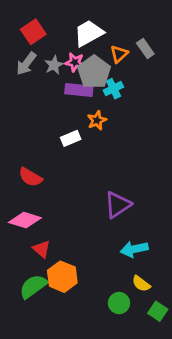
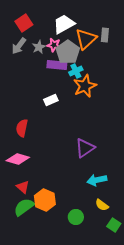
gray rectangle: (145, 48) -> (105, 35), turned 40
orange triangle: (119, 54) -> (86, 39), size x1.6
cyan cross: (113, 89) -> (76, 71), moved
orange star: (97, 120) -> (85, 86), moved, size x1.6
red semicircle: (30, 177) -> (22, 128), turned 72
red triangle: (42, 249) -> (23, 187), moved
green circle: (119, 303) -> (76, 217), moved

